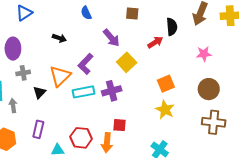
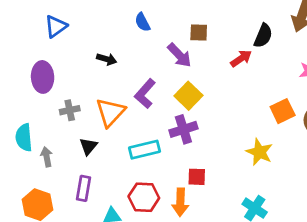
brown square: (132, 13) -> (199, 33), moved
black semicircle: (172, 27) -> (263, 36), turned 30
yellow square: (127, 62) -> (188, 96), moved
gray cross: (23, 73) -> (70, 110), moved
orange square: (166, 84) -> (283, 111), moved
black triangle: (40, 92) -> (88, 146), moved
cyan rectangle: (84, 92) -> (145, 150), moved

